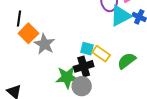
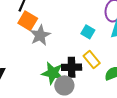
orange square: (28, 33) -> (28, 21), turned -30
cyan square: (87, 49) -> (88, 32), moved

